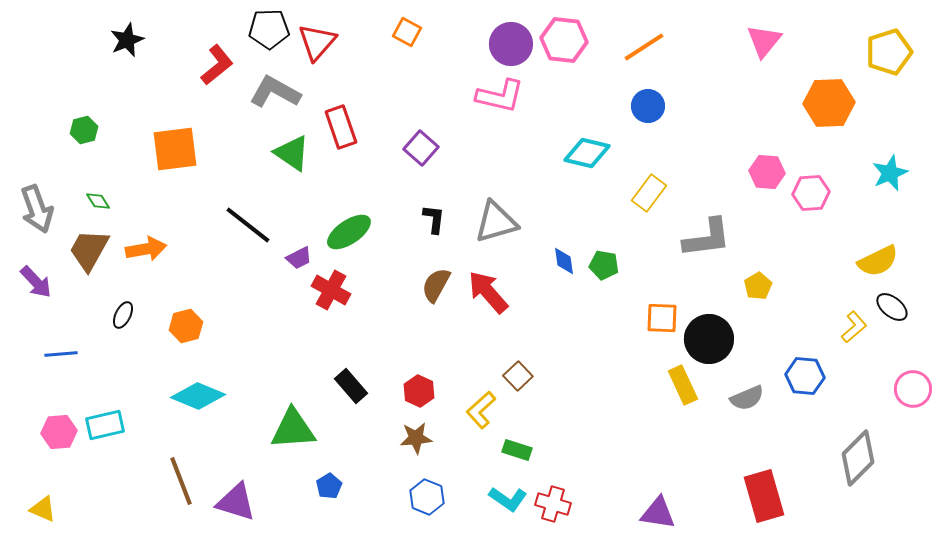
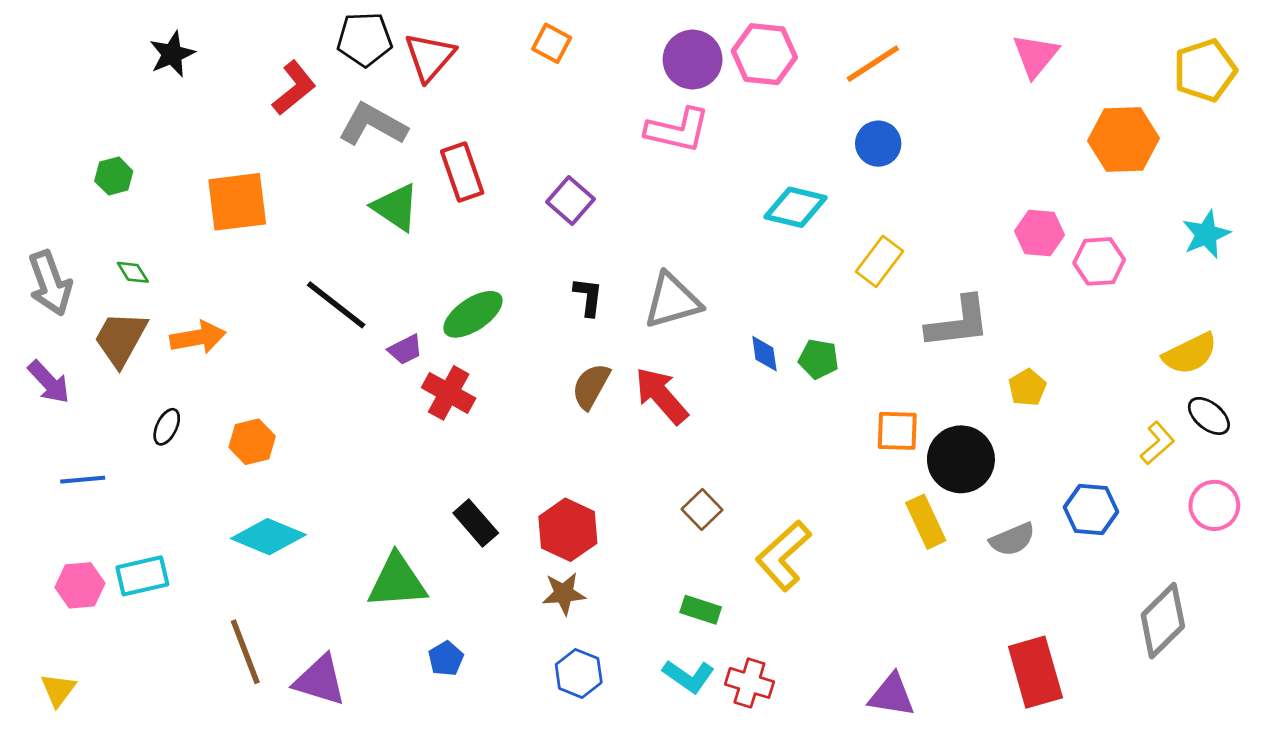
pink circle: (913, 389) -> (1214, 505), moved
red hexagon: (419, 391) -> (568, 530), size x1.4
yellow L-shape: (481, 410) -> (783, 556), moved, size x1.4
yellow triangle: (43, 509) -> (58, 690), turned 44

